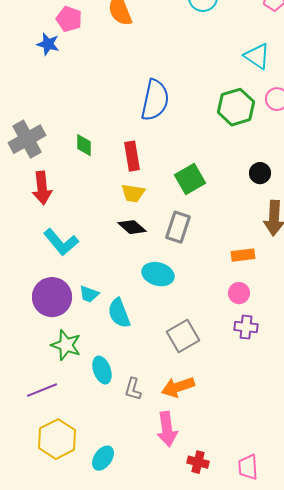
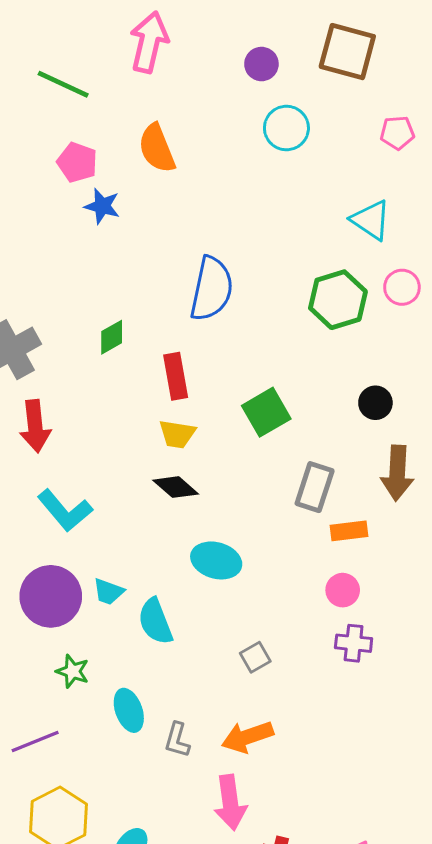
blue star: (48, 44) -> (102, 206), moved
green diamond: (84, 145) -> (112, 337), moved, turned 60
gray rectangle: (178, 227) -> (315, 487), moved
gray square: (183, 336) -> (255, 657), size x0.6
green star: (66, 345) -> (73, 671), size x0.7

